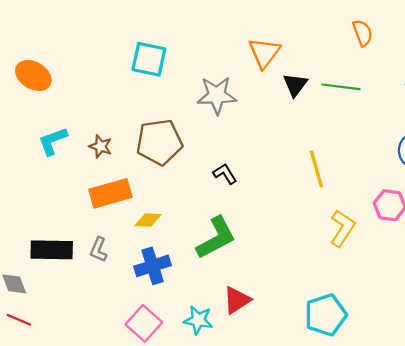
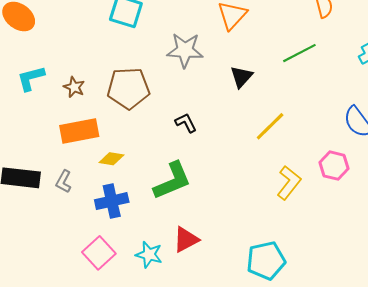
black triangle: (295, 85) -> (241, 77), moved
green line: (341, 87) -> (299, 53), turned -40
yellow line: (316, 169) -> (270, 126), turned 56

